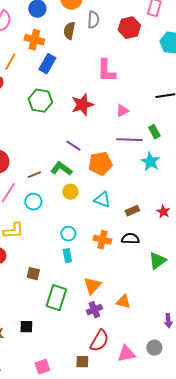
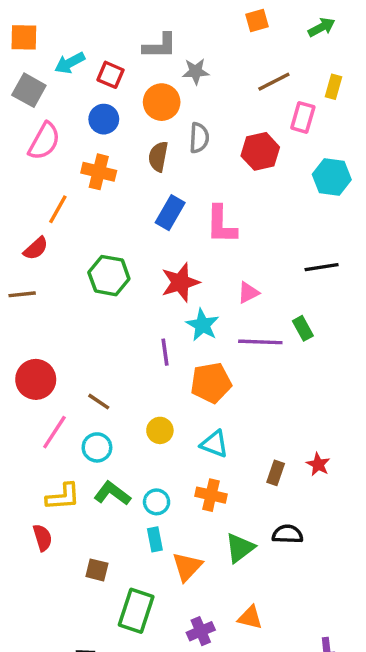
blue rectangle: (47, 64) -> (170, 213), moved
purple line: (73, 146) -> (165, 352), turned 49
cyan star: (150, 162) -> (202, 325), moved
green L-shape: (61, 169) -> (112, 493), moved
brown line: (34, 175) -> (99, 402), turned 56
brown rectangle: (132, 211) -> (276, 473), moved, turned -48
black semicircle: (130, 239) -> (288, 534), moved
orange cross: (102, 240) -> (211, 495), moved
green triangle: (157, 261) -> (240, 548), moved
orange triangle: (92, 286) -> (187, 567), moved

